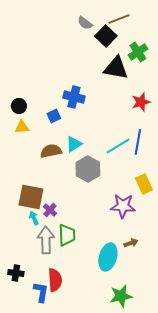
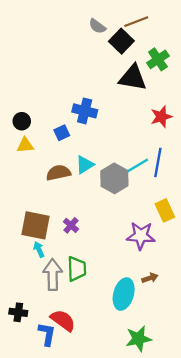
gray hexagon: (88, 169) -> (114, 178), moved
purple cross: (50, 210) -> (71, 225), moved
red semicircle: (55, 280) -> (63, 320), turned -50

